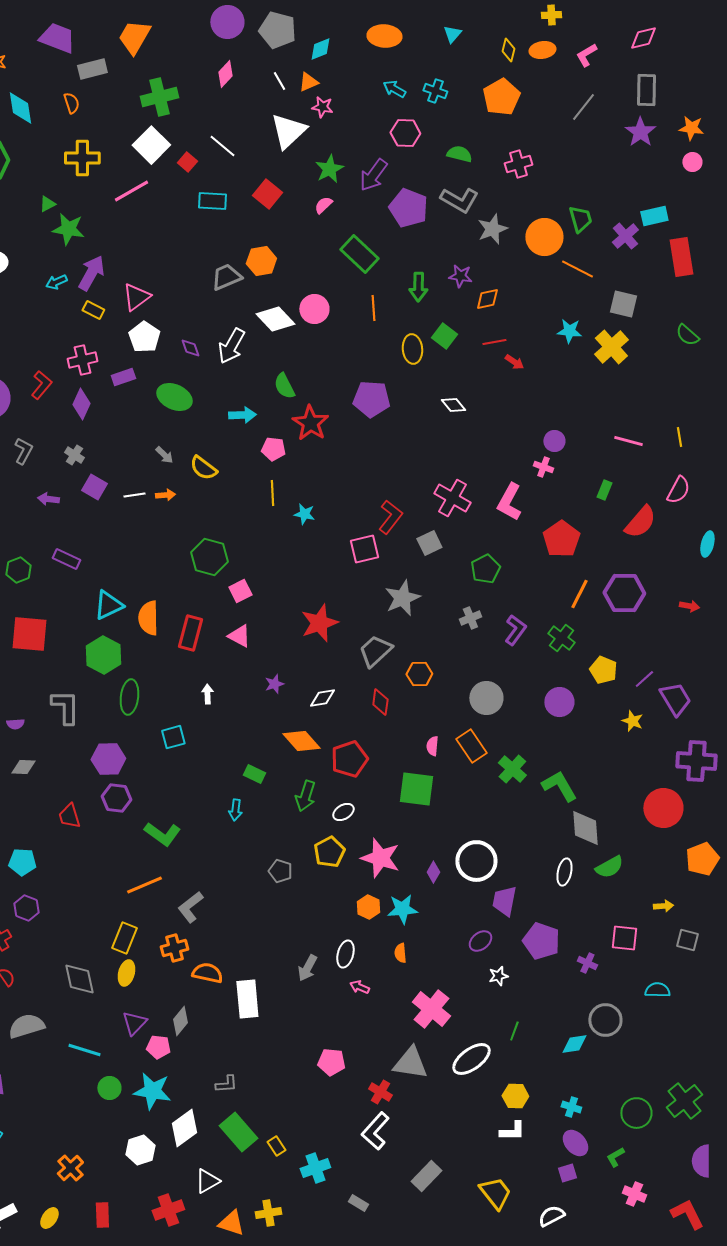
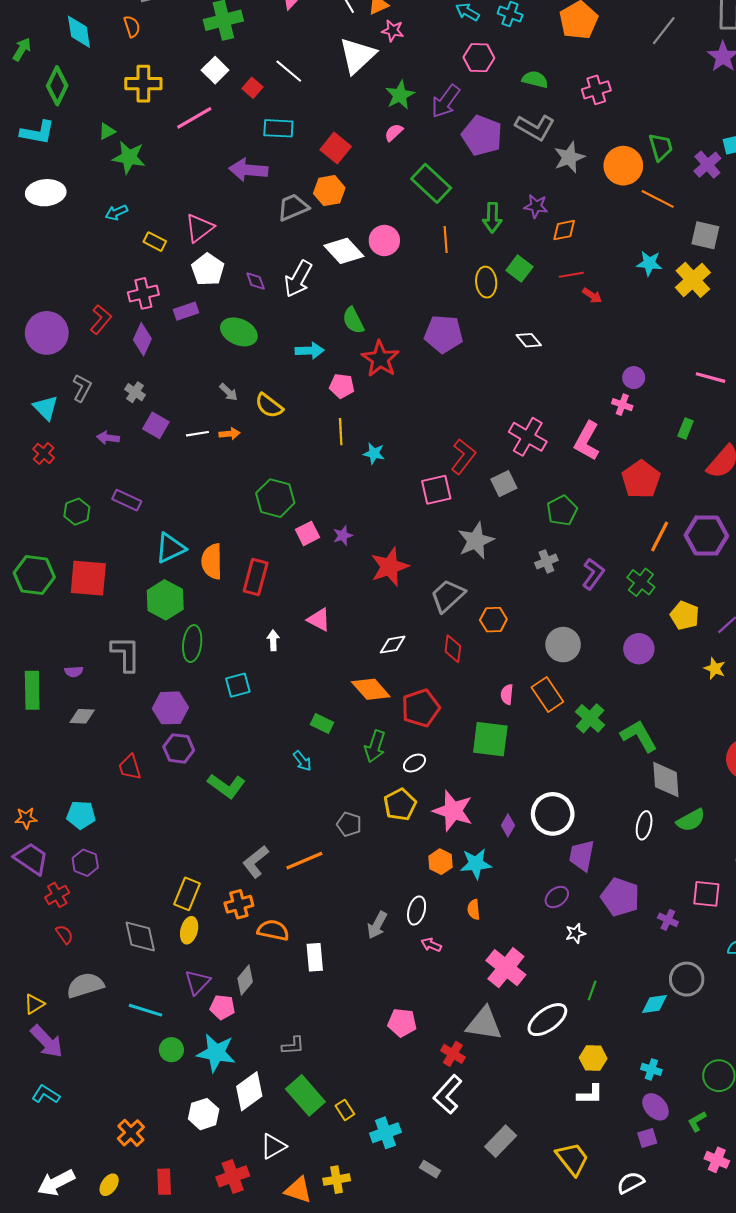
white square: (151, 145) -> (215, 70), size x0.7
red square: (267, 194) -> (336, 148), moved
purple arrow: (91, 273) -> (248, 170), moved, turned -114
pink triangle: (239, 636) -> (319, 620), moved
purple star: (274, 684) -> (343, 535), moved
cyan arrow: (235, 810) -> (302, 761), turned -45
orange line: (144, 885) -> (304, 861), moved
white rectangle: (247, 999) -> (315, 957), size x0.7

